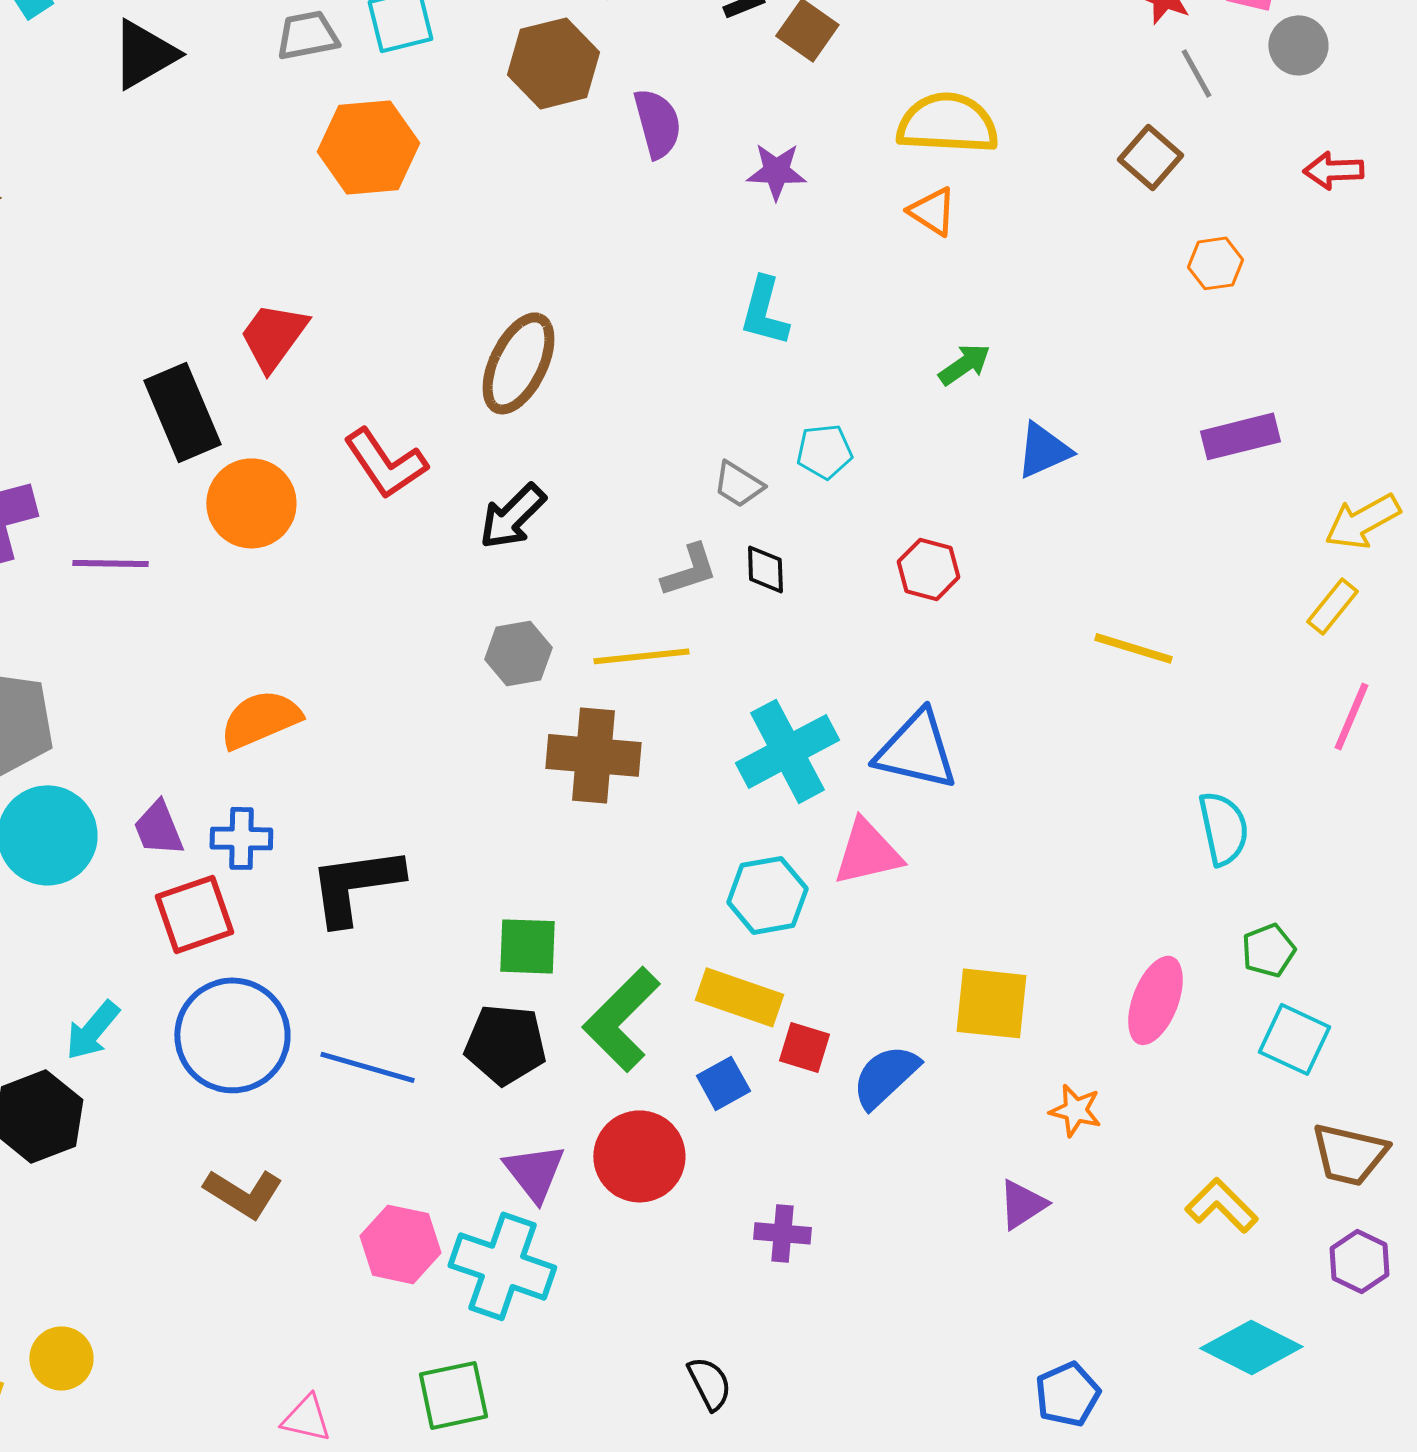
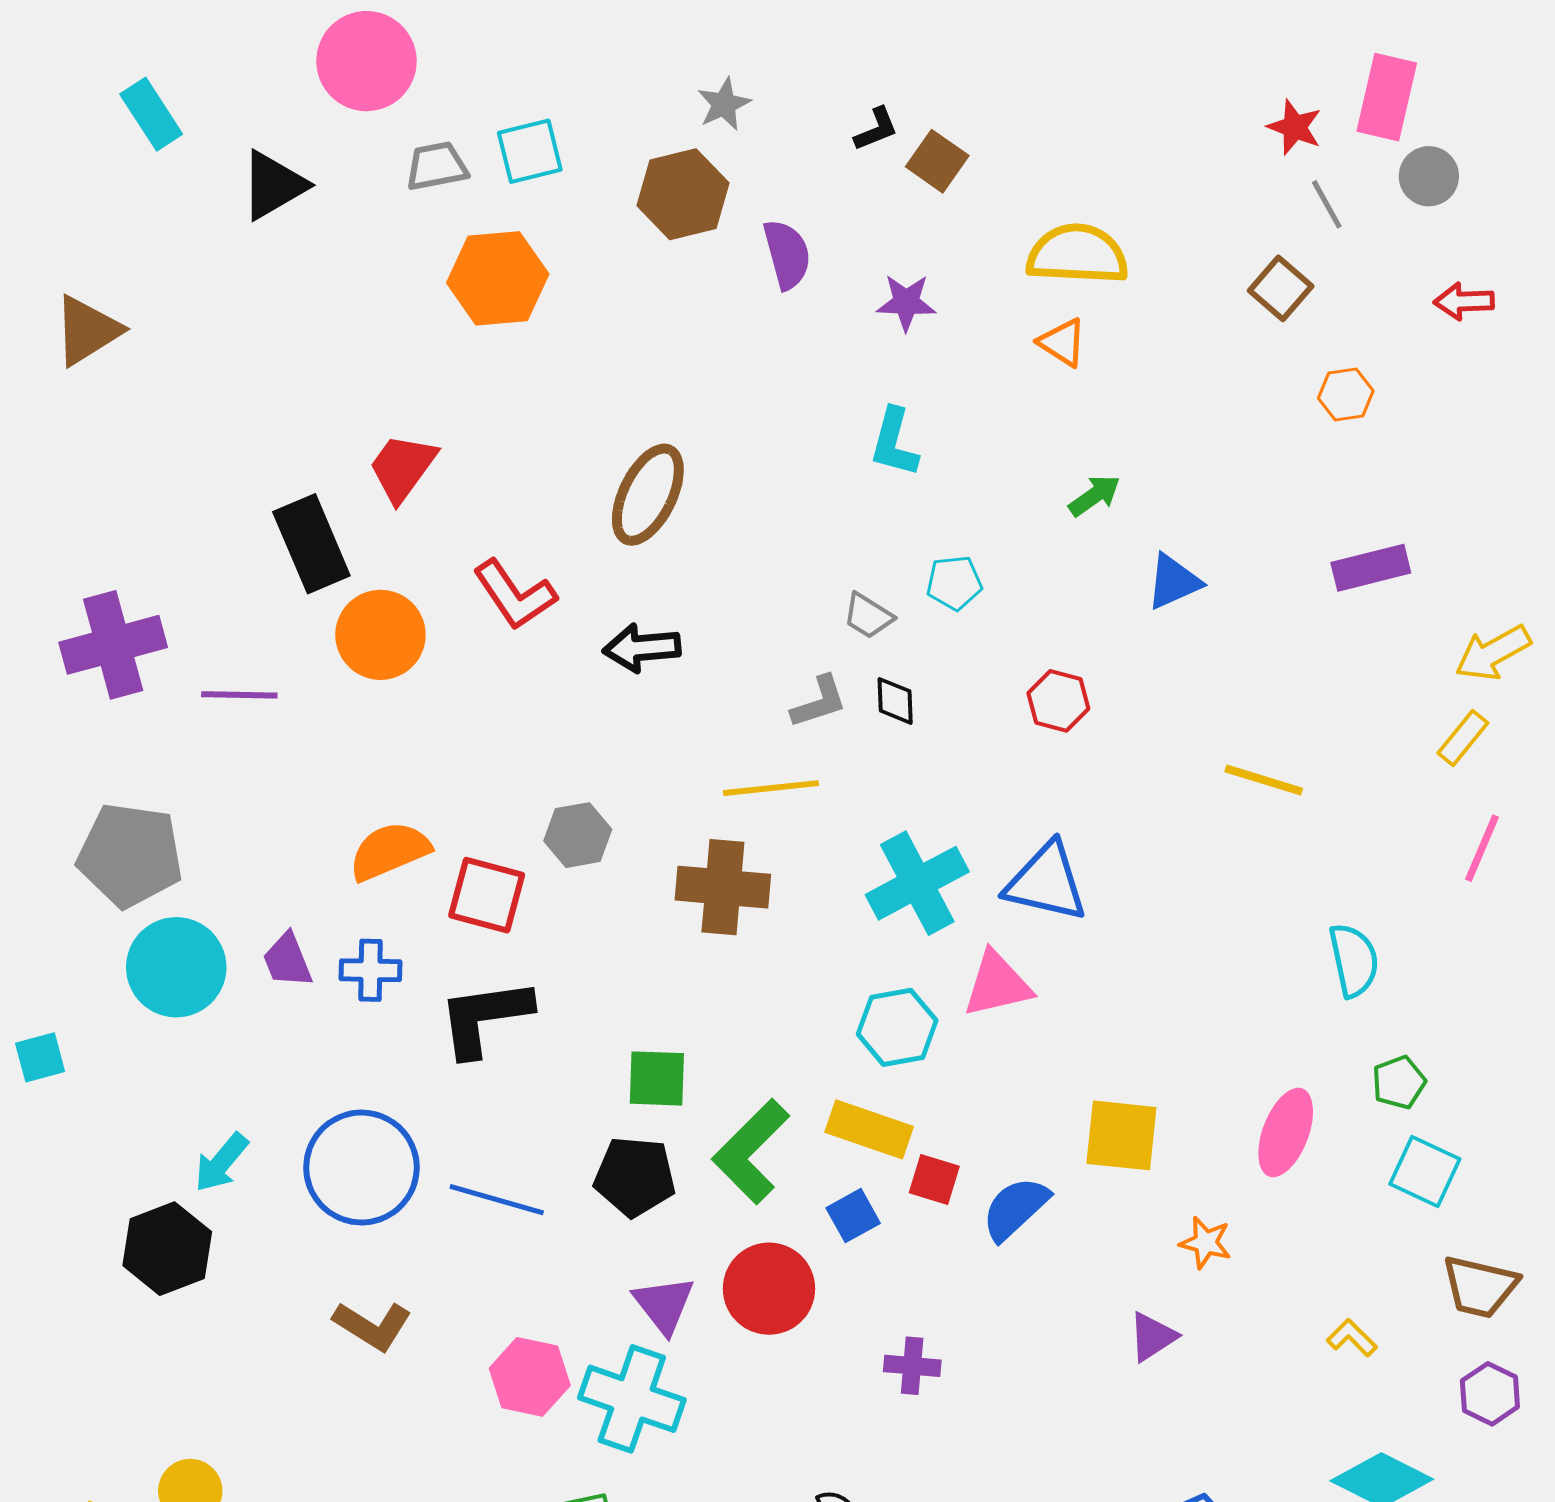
black arrow: (512, 516) -> (642, 648), turned 40
gray hexagon: (518, 653) -> (578, 835), moved
red square: (194, 914) -> (487, 895), moved, turned 34
yellow L-shape: (1221, 1205) -> (1352, 1338), size x0.7

